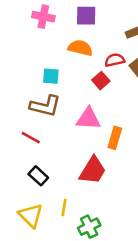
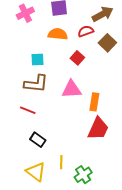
pink cross: (43, 17) -> (25, 13), turned -30
red semicircle: (115, 60) -> (86, 31), moved
red trapezoid: (93, 170) -> (98, 129), moved

